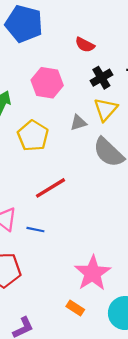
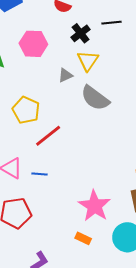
yellow pentagon: (33, 136) -> (26, 110), moved

